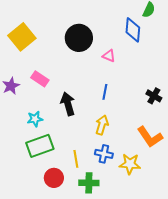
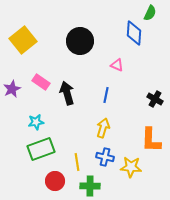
pink triangle: (109, 56) -> (117, 65), moved
black arrow: (68, 104) -> (67, 93), moved
orange L-shape: (150, 137) -> (151, 140), turned 36

